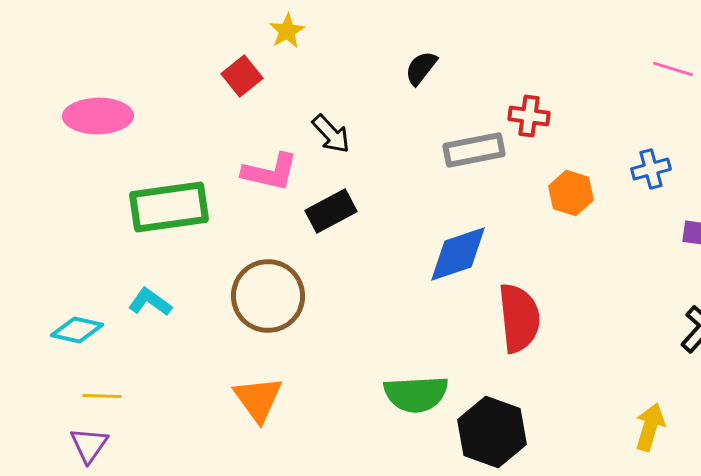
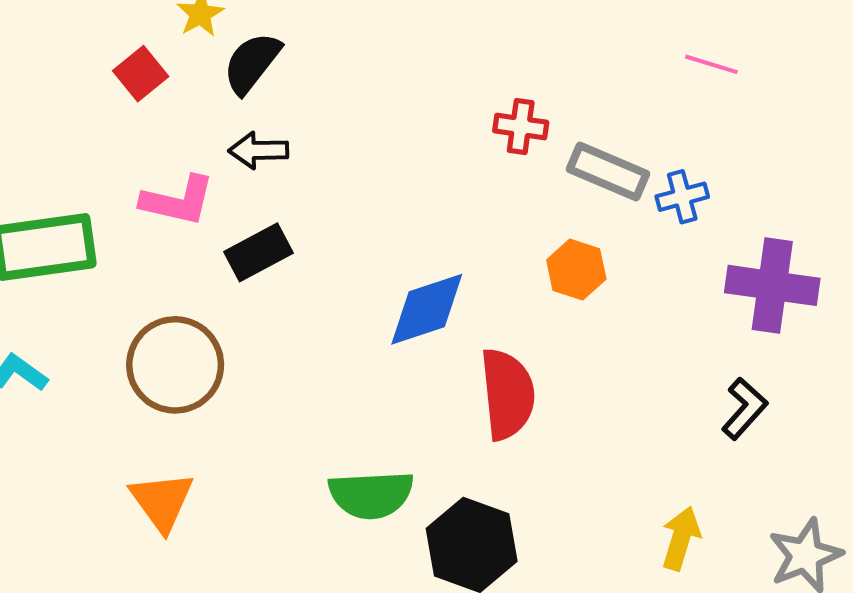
black semicircle: (421, 68) -> (252, 63), moved, size x1.4
black arrow: (331, 134) -> (259, 150), turned 132
gray rectangle: (474, 150) -> (608, 172), moved, turned 34
orange hexagon: (571, 193) -> (576, 270), moved

